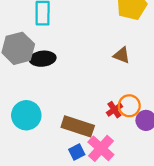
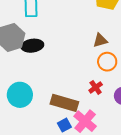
brown triangle: (122, 55) -> (100, 40), turned -35
orange circle: (129, 106) -> (107, 62), moved

